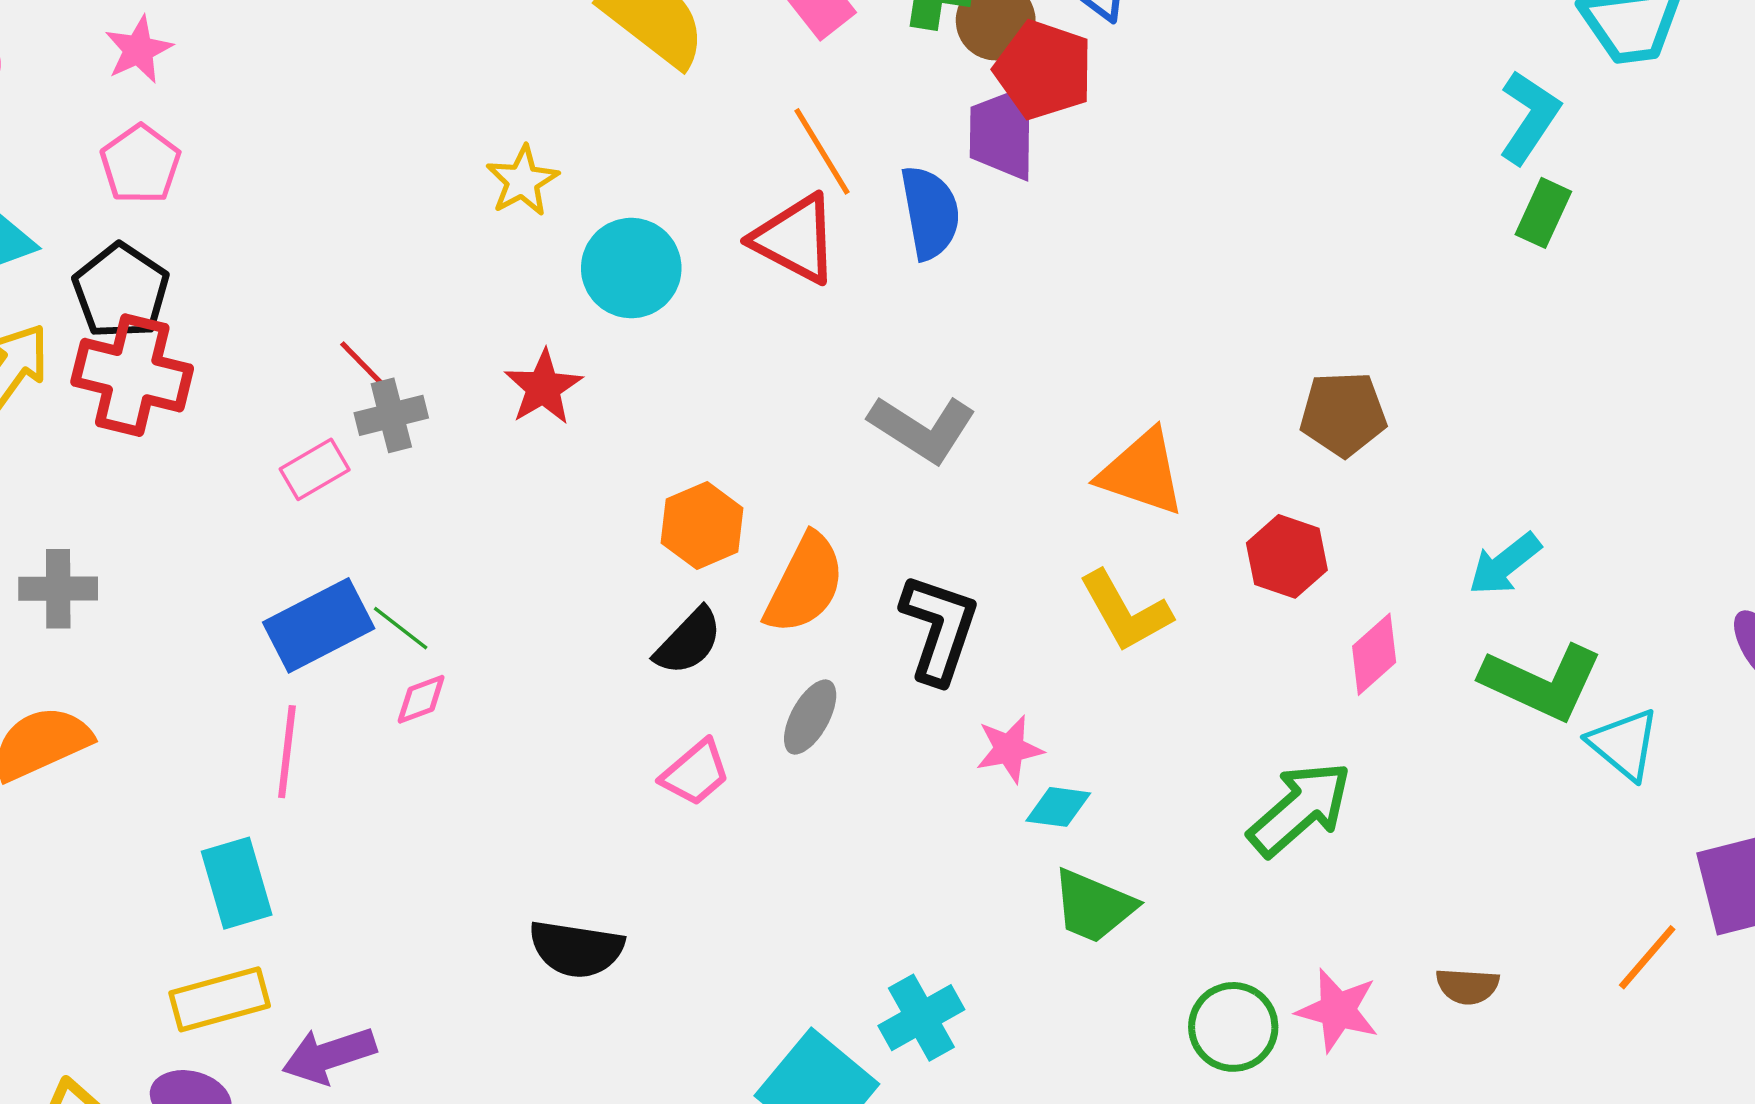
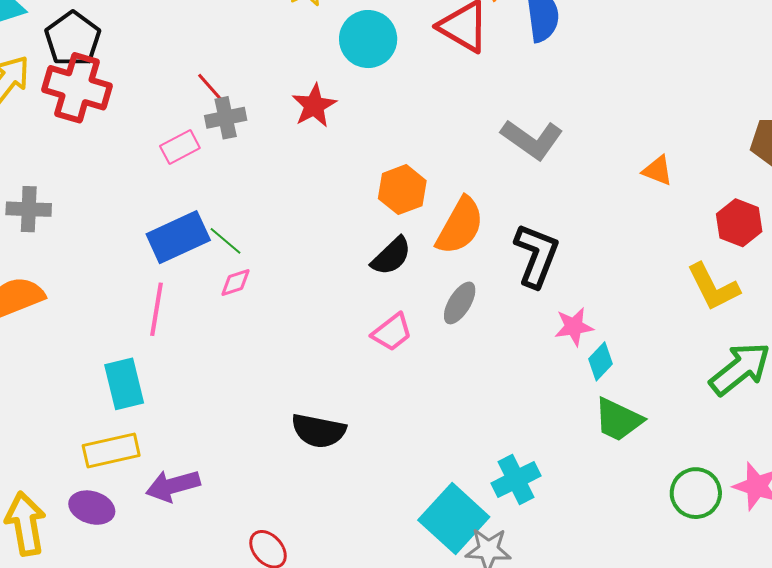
orange triangle: (1142, 473) -> (658, 171), size x0.6
yellow L-shape: (1125, 611) -> (713, 287), moved
cyan diamond: (1058, 807) -> (601, 361), turned -57

